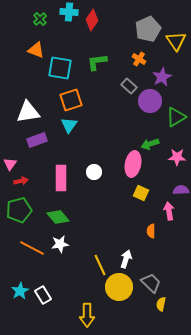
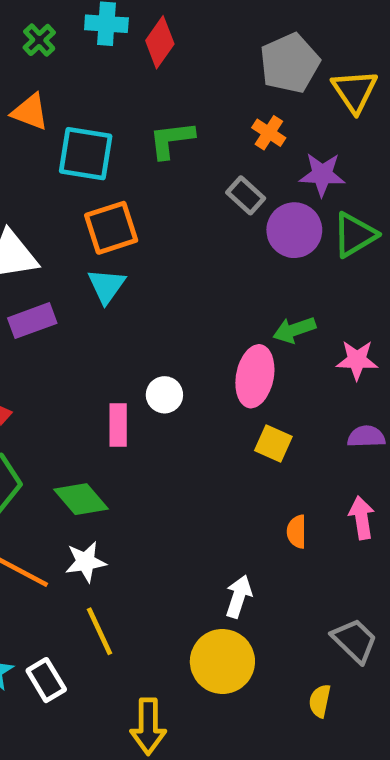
purple star: (162, 77) -> (322, 174), turned 30
green triangle: (176, 117) -> (355, 235), moved
pink rectangle: (61, 178) -> (118, 425), moved, size x0.7
pink arrow: (169, 211) -> (362, 518), moved
yellow line: (100, 265) -> (100, 631), moved
gray trapezoid: (151, 283) -> (355, 641), moved

